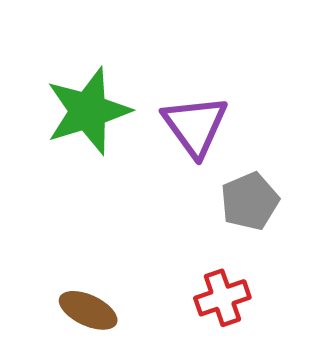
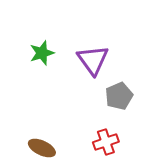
green star: (88, 111) -> (42, 53), size x0.6

